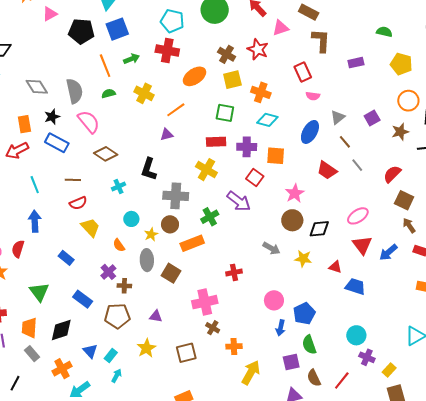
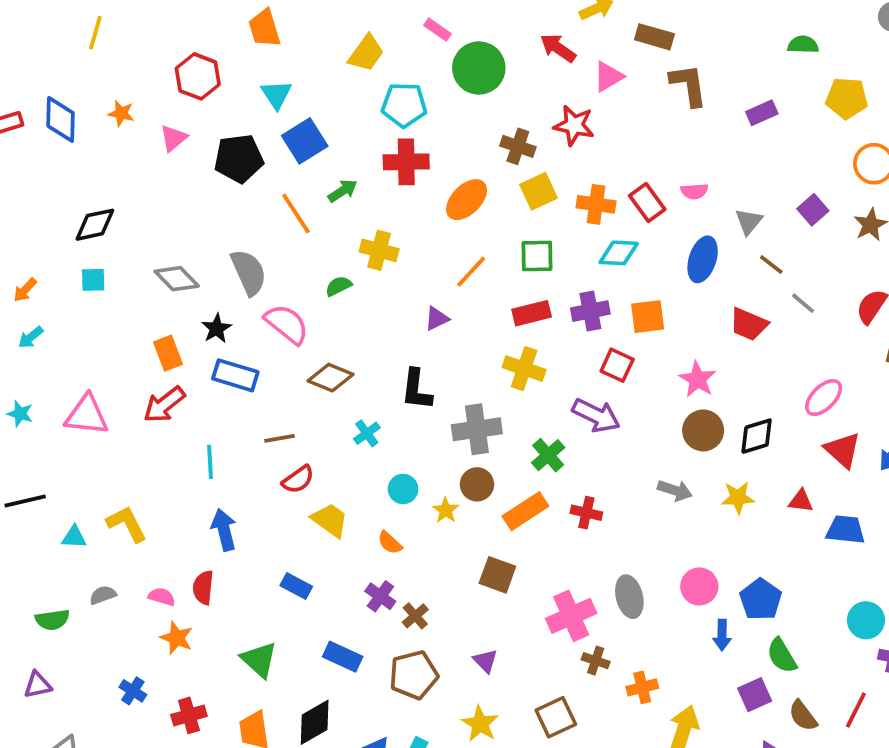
red rectangle: (303, 72) -> (647, 202), moved
green semicircle: (109, 94) -> (339, 286), moved
orange line: (176, 110) -> (471, 272), moved
cyan line: (35, 185) -> (210, 462), turned 30
gray ellipse: (147, 260) -> (629, 597), moved
red cross: (234, 272) -> (586, 513), moved, turned 35
brown cross: (124, 286) -> (415, 616), turned -32
purple triangle: (156, 316) -> (485, 661), turned 48

